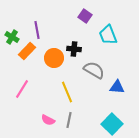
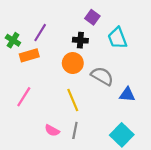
purple line: (37, 30) -> (40, 33), turned 42
black cross: (74, 49) -> (80, 40), moved
orange rectangle: (27, 51) -> (29, 55), turned 30
orange circle: (54, 58) -> (73, 63), moved

